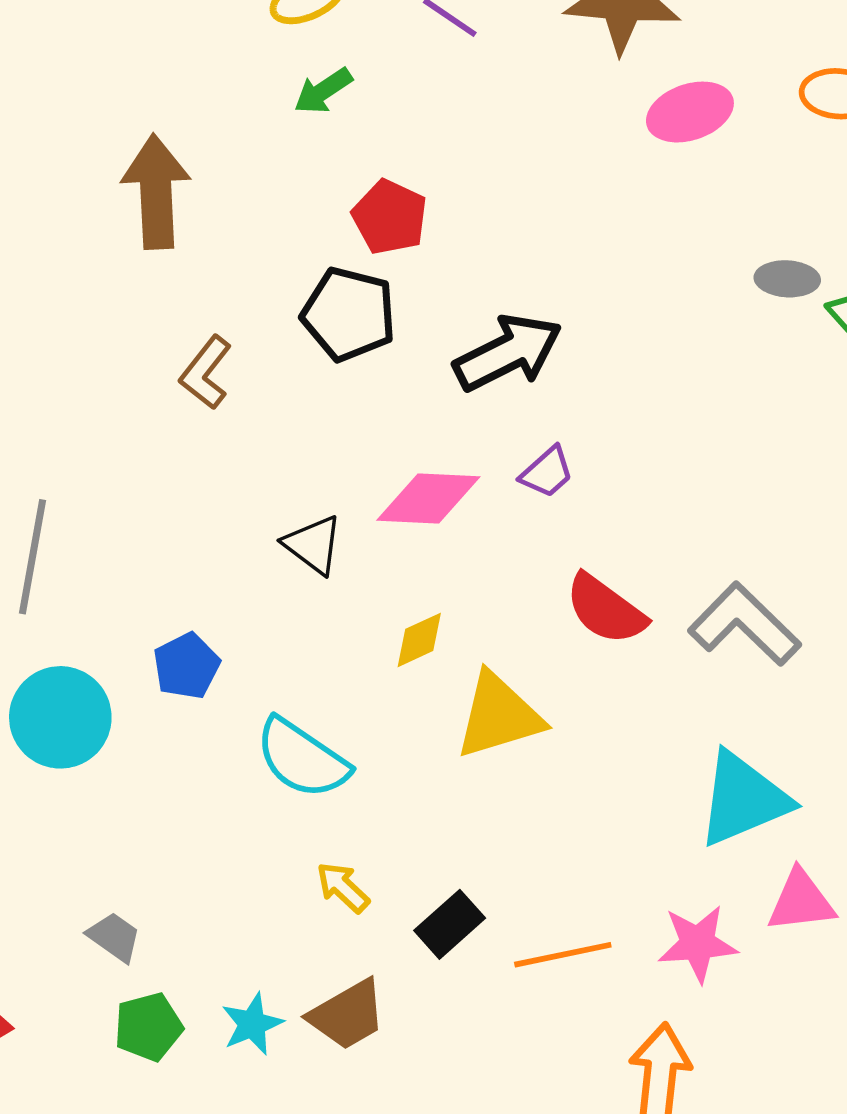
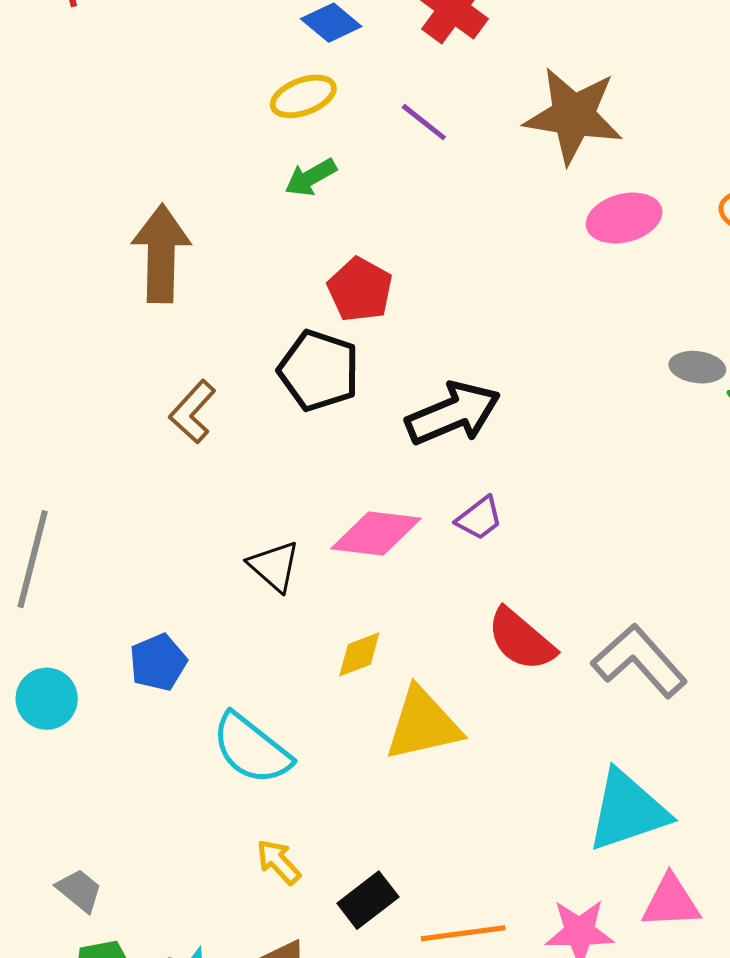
cyan circle: (60, 717) -> (47, 699), size x0.7

